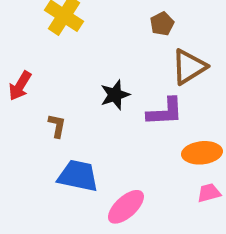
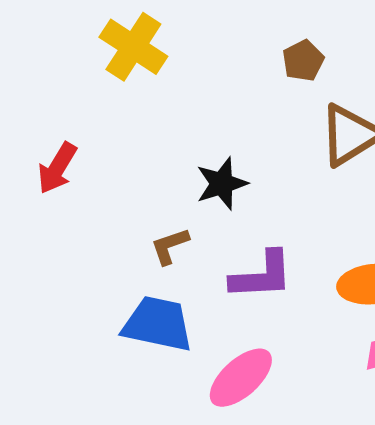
purple L-shape: (165, 112) -> (262, 275), moved
brown L-shape: (57, 126) -> (170, 246), moved, turned -120

